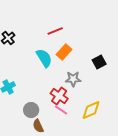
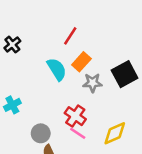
red line: (55, 31) -> (70, 36), turned -35
black square: (99, 62) -> (125, 74), size x1.5
gray star: (73, 79) -> (93, 83), moved

